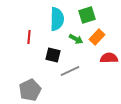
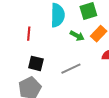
black square: (53, 55) -> (36, 63), moved

